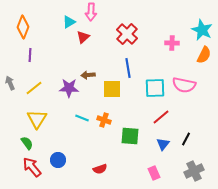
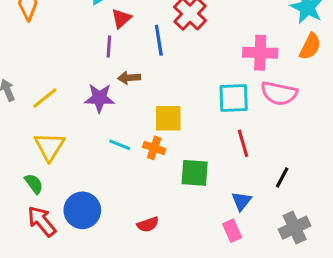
pink cross: (172, 43) -> (260, 53), moved, size x1.5
purple line: (30, 55) -> (109, 47), moved
blue line: (128, 68) -> (159, 40), moved
yellow square: (112, 89) -> (168, 118), moved
red line: (161, 117) -> (243, 143), turned -66
blue triangle: (163, 144) -> (241, 201), moved
blue circle: (58, 160) -> (82, 210), size x1.5

